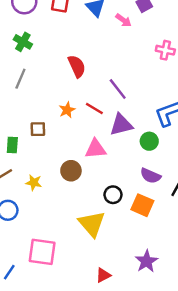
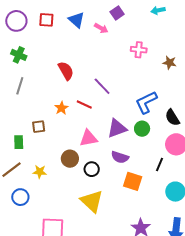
purple triangle: (121, 125) -> (117, 128), moved
green circle: (149, 141) -> (142, 129), moved
purple semicircle: (150, 176) -> (120, 157), moved
black circle: (113, 195) -> (92, 169), moved

